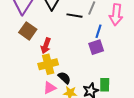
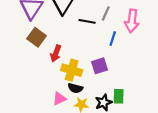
purple square: (96, 47) -> (100, 66), moved
yellow cross: (48, 64) -> (72, 70), moved, turned 30
black semicircle: (64, 78) -> (75, 88), turned 152

